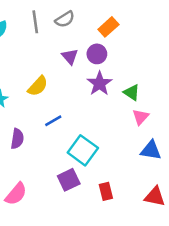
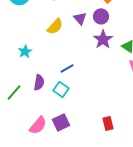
yellow semicircle: (38, 86) -> (55, 26), moved
cyan square: (83, 150) -> (61, 89), moved, size x0.7
purple square: (69, 180) -> (61, 122), moved

